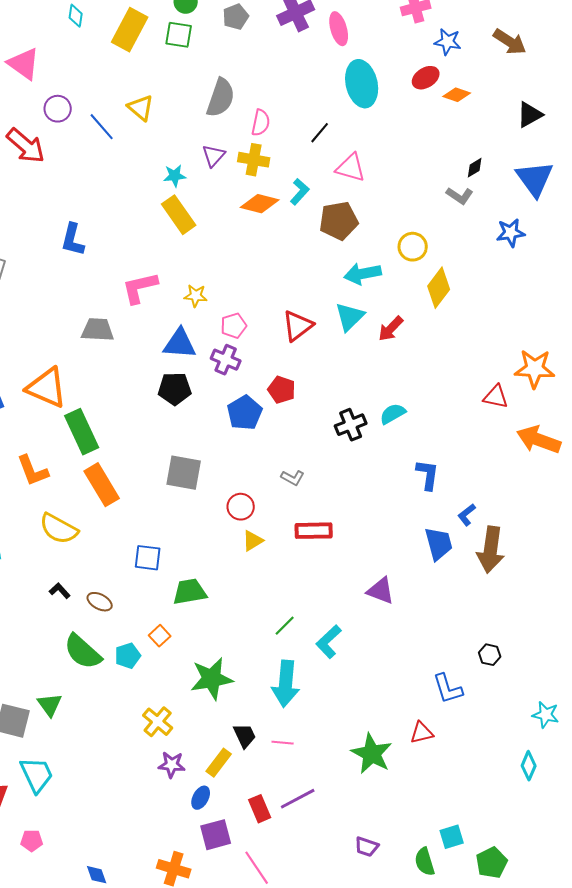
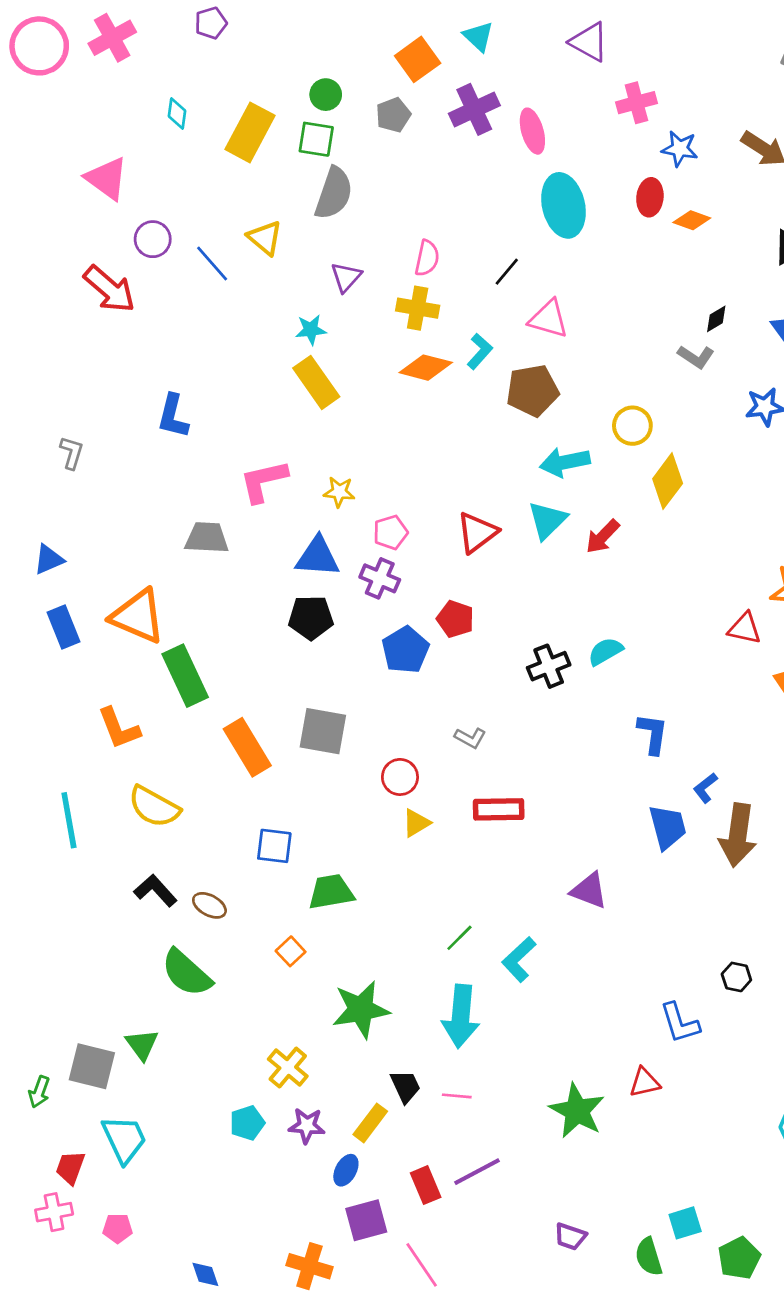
red ellipse: (426, 78) -> (650, 197), turned -52
gray semicircle: (221, 98) -> (334, 193), moved
purple triangle: (214, 156) -> (346, 277), moved
orange rectangle: (102, 485) -> (247, 747), moved
black L-shape: (60, 591) -> (155, 891), size x1.5
cyan pentagon: (128, 656) -> (247, 1123), moved

